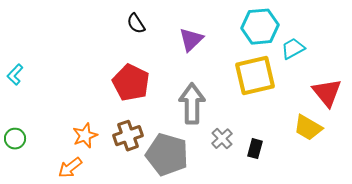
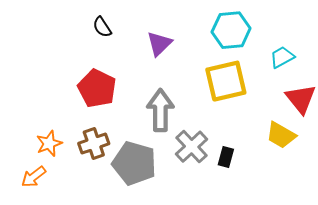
cyan trapezoid: (293, 49) -> (282, 57), moved
gray cross: (222, 139) -> (192, 147), size x1.5

